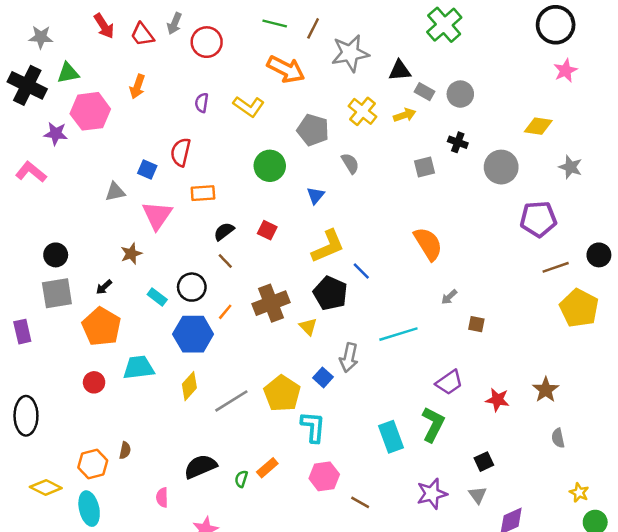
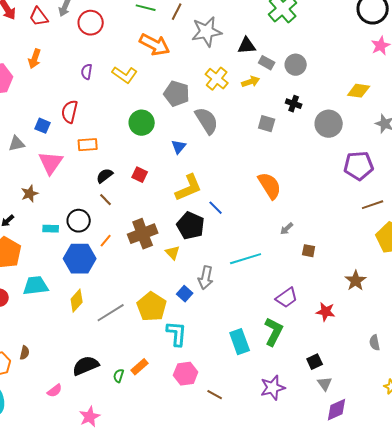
gray semicircle: (350, 163) -> (207, 121), size x1.6
gray square: (424, 167) -> (267, 124), turned 30
cyan rectangle: (157, 297) -> (51, 229), turned -35
brown star: (546, 390) -> (356, 281), moved
gray triangle: (478, 495) -> (325, 384), moved
pink semicircle: (162, 497) -> (55, 391), turned -126

